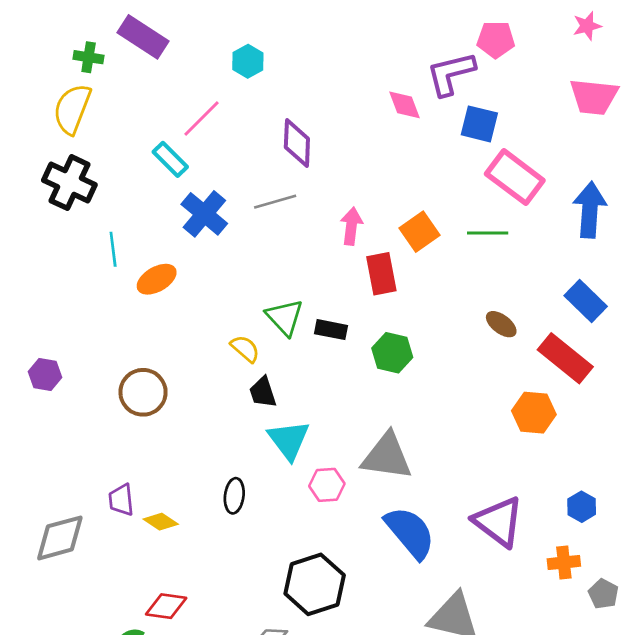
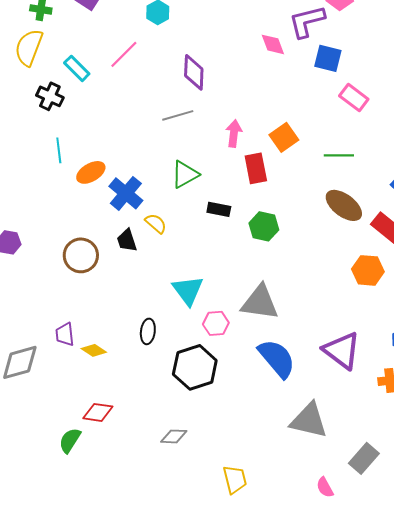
cyan rectangle: (170, 159) -> (77, 68), moved
pink rectangle: (515, 177) -> (354, 97), size x0.7
black cross: (69, 183) -> (50, 96), moved, size x0.7
blue cross: (204, 214) -> (126, 193), moved
green line: (488, 233) -> (339, 155), moved
green triangle: (285, 317) -> (185, 174), moved, turned 44
brown ellipse: (501, 324) -> (344, 205), size x1.6
black trapezoid: (263, 392) -> (127, 240), moved
black hexagon: (315, 584) -> (195, 367), moved

